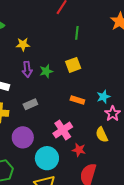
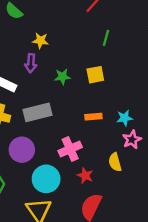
purple arrow: (27, 69) -> (31, 63), moved
orange rectangle: (77, 100) -> (93, 117), turned -32
gray rectangle: (30, 104) -> (37, 112), size x1.6

